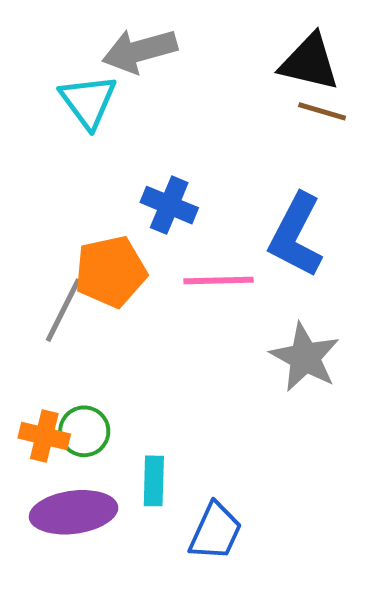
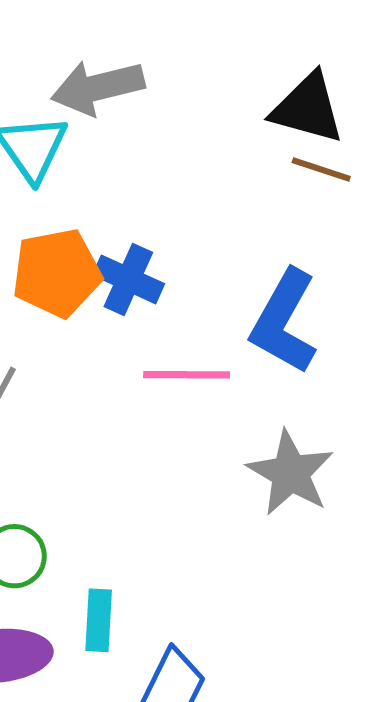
orange pentagon: (111, 272) -> (57, 273), moved

